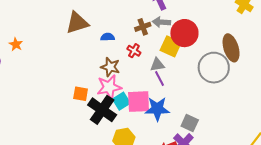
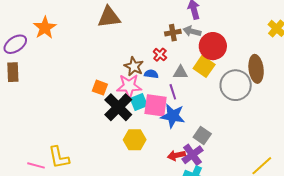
blue semicircle: (108, 37) -> (151, 74), moved
orange star: (16, 44) -> (45, 28), size x1.6
yellow square: (171, 46) -> (204, 66), moved
purple line: (160, 79) -> (173, 92), moved

